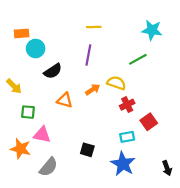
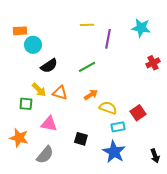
purple line: (88, 55) -> (108, 39), moved
green line: (138, 59) -> (87, 67), moved
yellow semicircle: (116, 83) -> (108, 108), moved
yellow arrow: (14, 86) -> (39, 90), moved
orange arrow: (93, 89) -> (91, 95), moved
red cross: (127, 105) -> (153, 63), moved
pink triangle: (42, 135) -> (49, 124), moved

